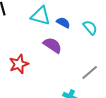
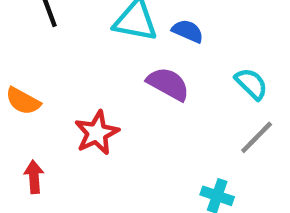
cyan semicircle: (90, 27) -> (251, 84), moved

